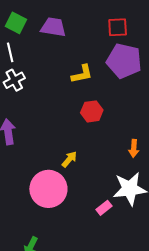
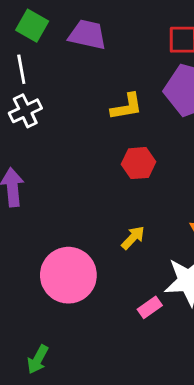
yellow arrow: (69, 159) -> (133, 238), moved

